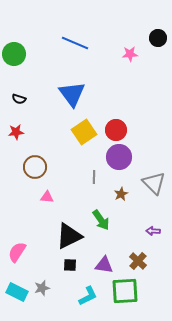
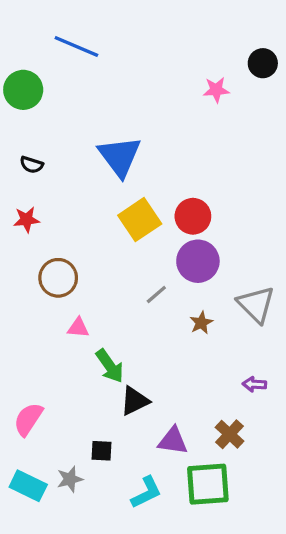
blue line: (75, 43) -> (76, 47), moved
gray line: (94, 177) -> (156, 294), turned 48
green arrow: (101, 220) -> (110, 366), moved
black triangle: (69, 236) -> (135, 401), moved, size x0.7
black square: (70, 265) -> (101, 451), moved

